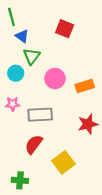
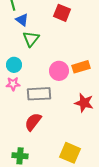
cyan circle: (16, 73) -> (14, 65), moved
pink circle: (55, 79) -> (59, 71), moved
red star: (88, 124) -> (84, 103), turned 30
yellow square: (63, 162) -> (70, 153), moved, turned -30

